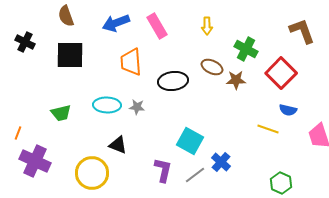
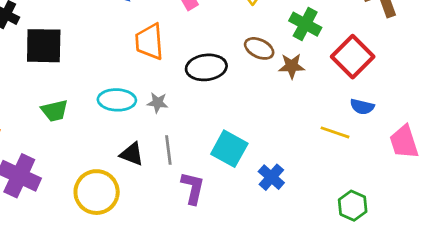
black square: (70, 55) -> (44, 46), moved
gray line: (195, 175) -> (168, 150), moved, turned -60

